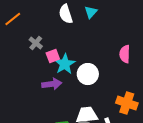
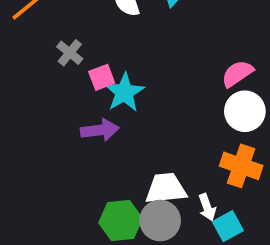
pink semicircle: (125, 54) -> (237, 74), turned 54
white circle: (88, 74) -> (245, 111), moved

